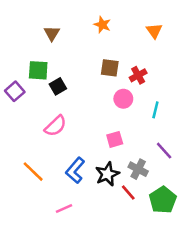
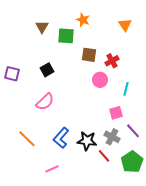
green square: (38, 70) -> (66, 36), moved
purple square: (15, 91) -> (12, 74), turned -35
pink square: (115, 139) -> (116, 113), moved
purple line: (164, 151) -> (133, 131), moved
black star: (107, 174) -> (87, 141), turned 30

